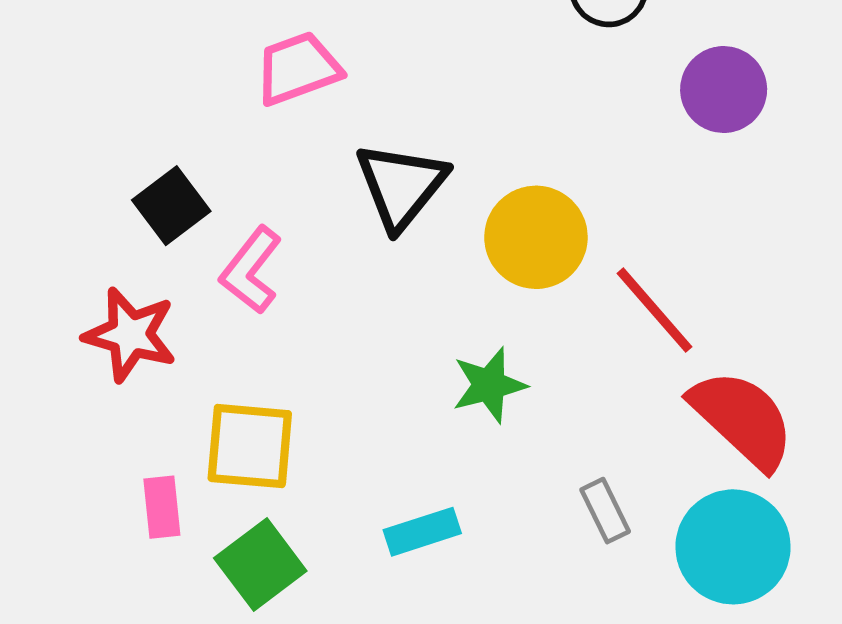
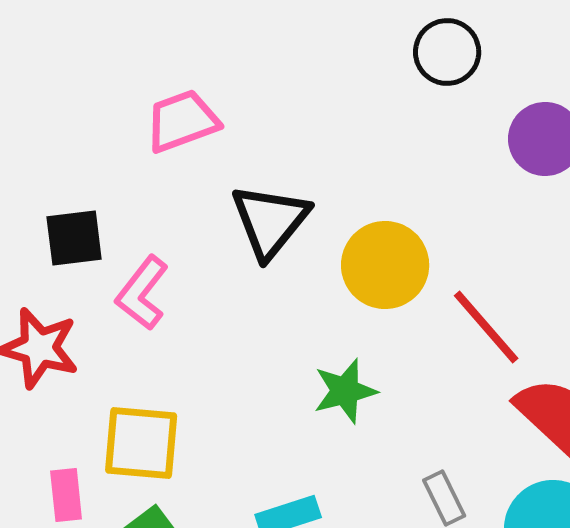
black square: (171, 206) -> (74, 238), turned 30

